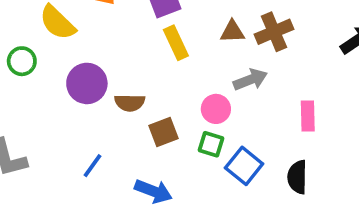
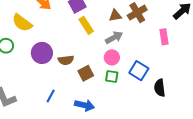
gray arrow: (250, 80) -> (114, 37), moved
pink rectangle: (308, 116) -> (164, 37), moved
blue square: (244, 166) -> (139, 71), moved

